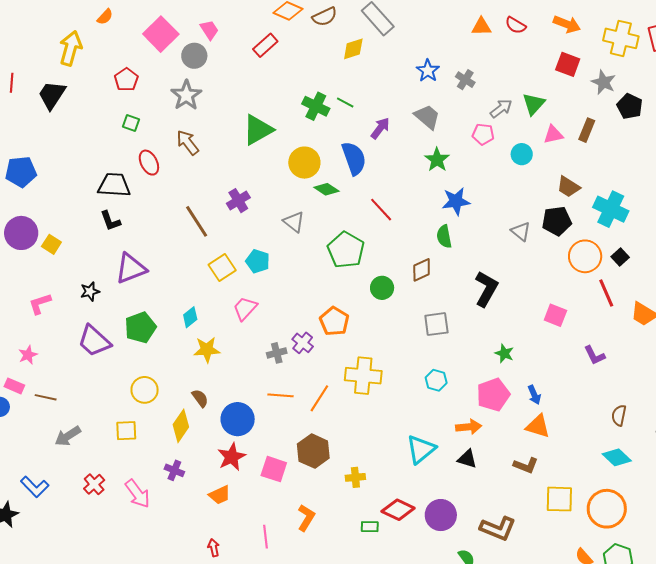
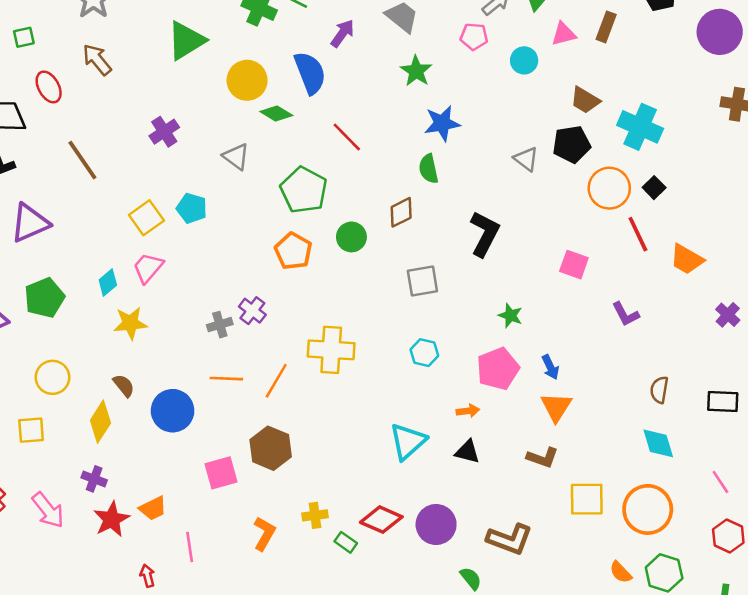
green square: (131, 123) -> (24, 37), turned -30
brown line: (197, 221) -> (82, 160), moved
pink trapezoid: (245, 308) -> (148, 268), moved
orange pentagon: (334, 321) -> (293, 251), moved
orange triangle: (538, 426) -> (556, 407), turned 48
orange arrow: (469, 427) -> (468, 411), size x0.7
red star: (232, 457) -> (112, 519), moved
cyan diamond: (617, 457) -> (658, 443), turned 32
pink square: (274, 469) -> (221, 473), turned -32
yellow cross: (355, 477) -> (315, 515), moved
green rectangle: (370, 527) -> (346, 542), turned 36
pink line: (266, 537) -> (190, 547), moved

